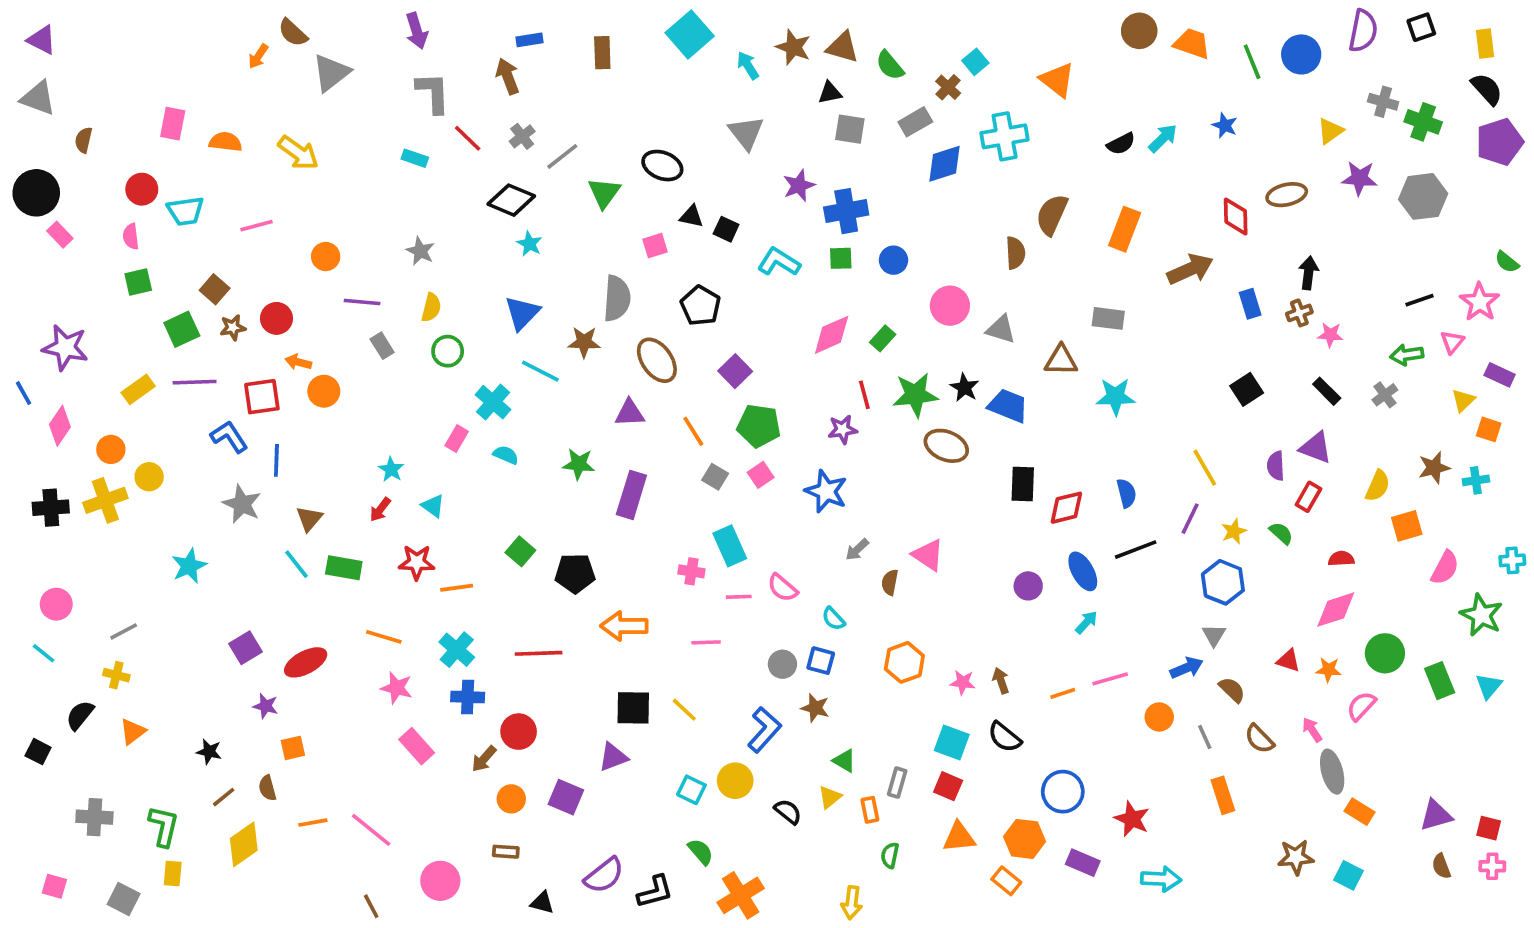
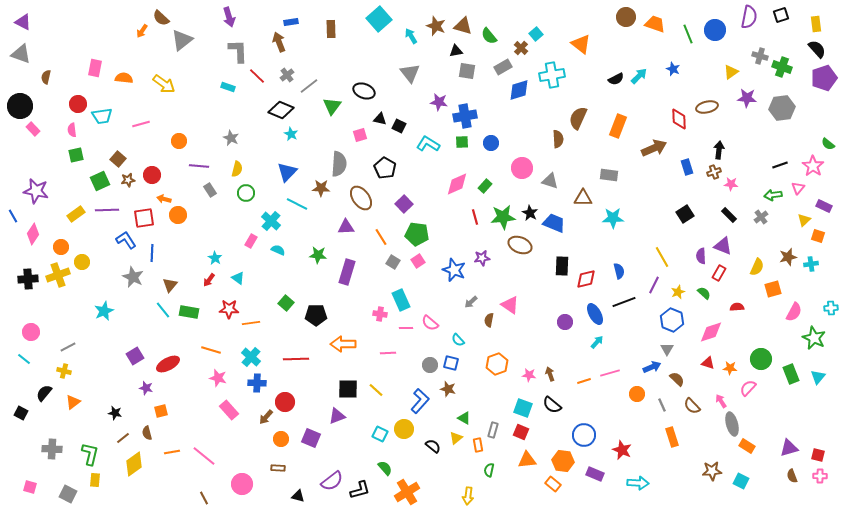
purple star: (799, 186) -> (439, 102), turned 30
purple star: (843, 429) -> (482, 258), moved
pink diamond: (1336, 610) -> (711, 332), moved

